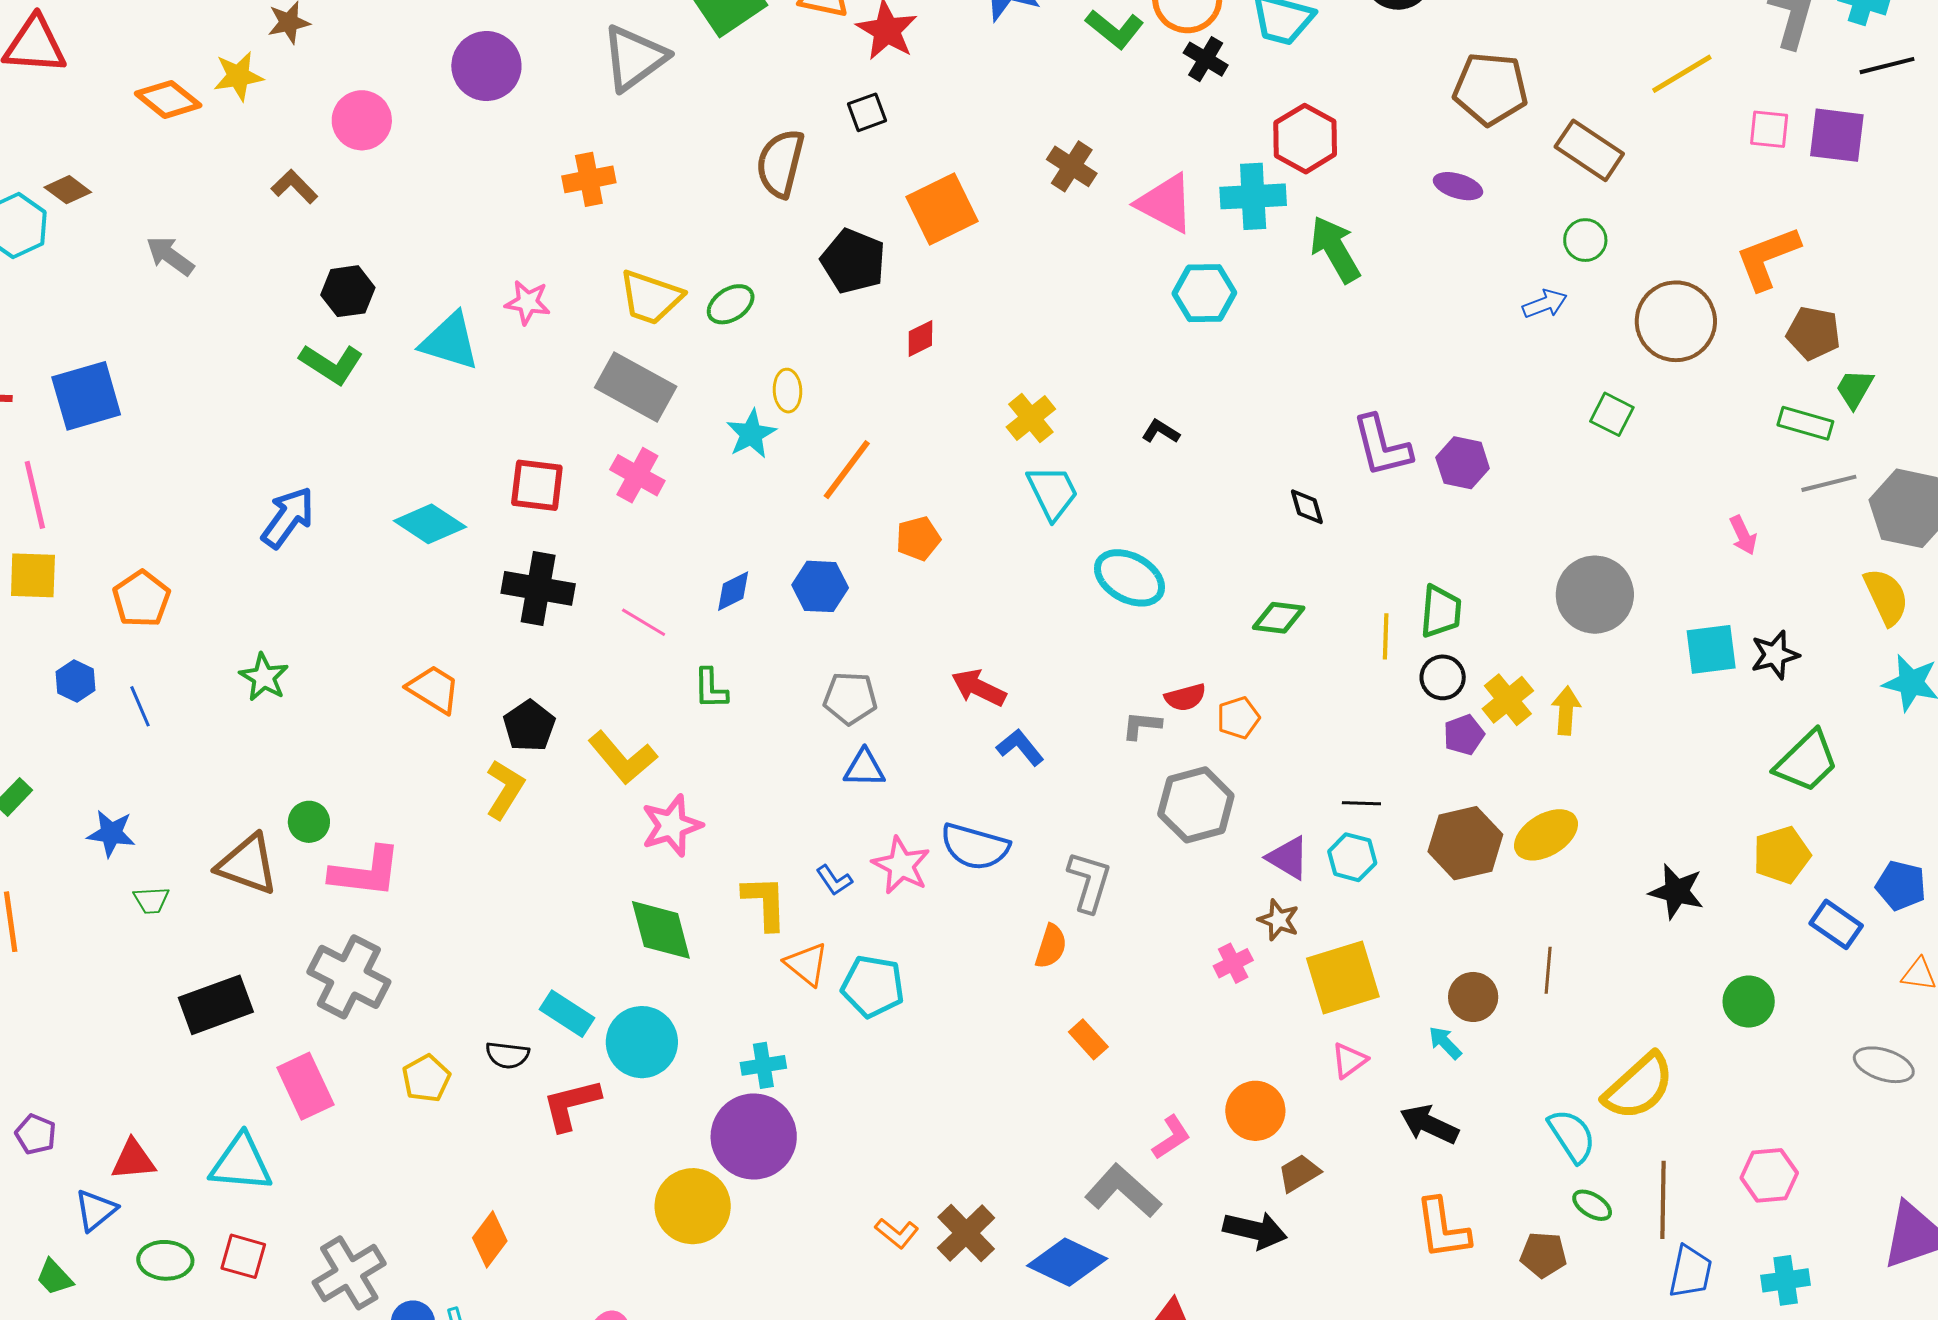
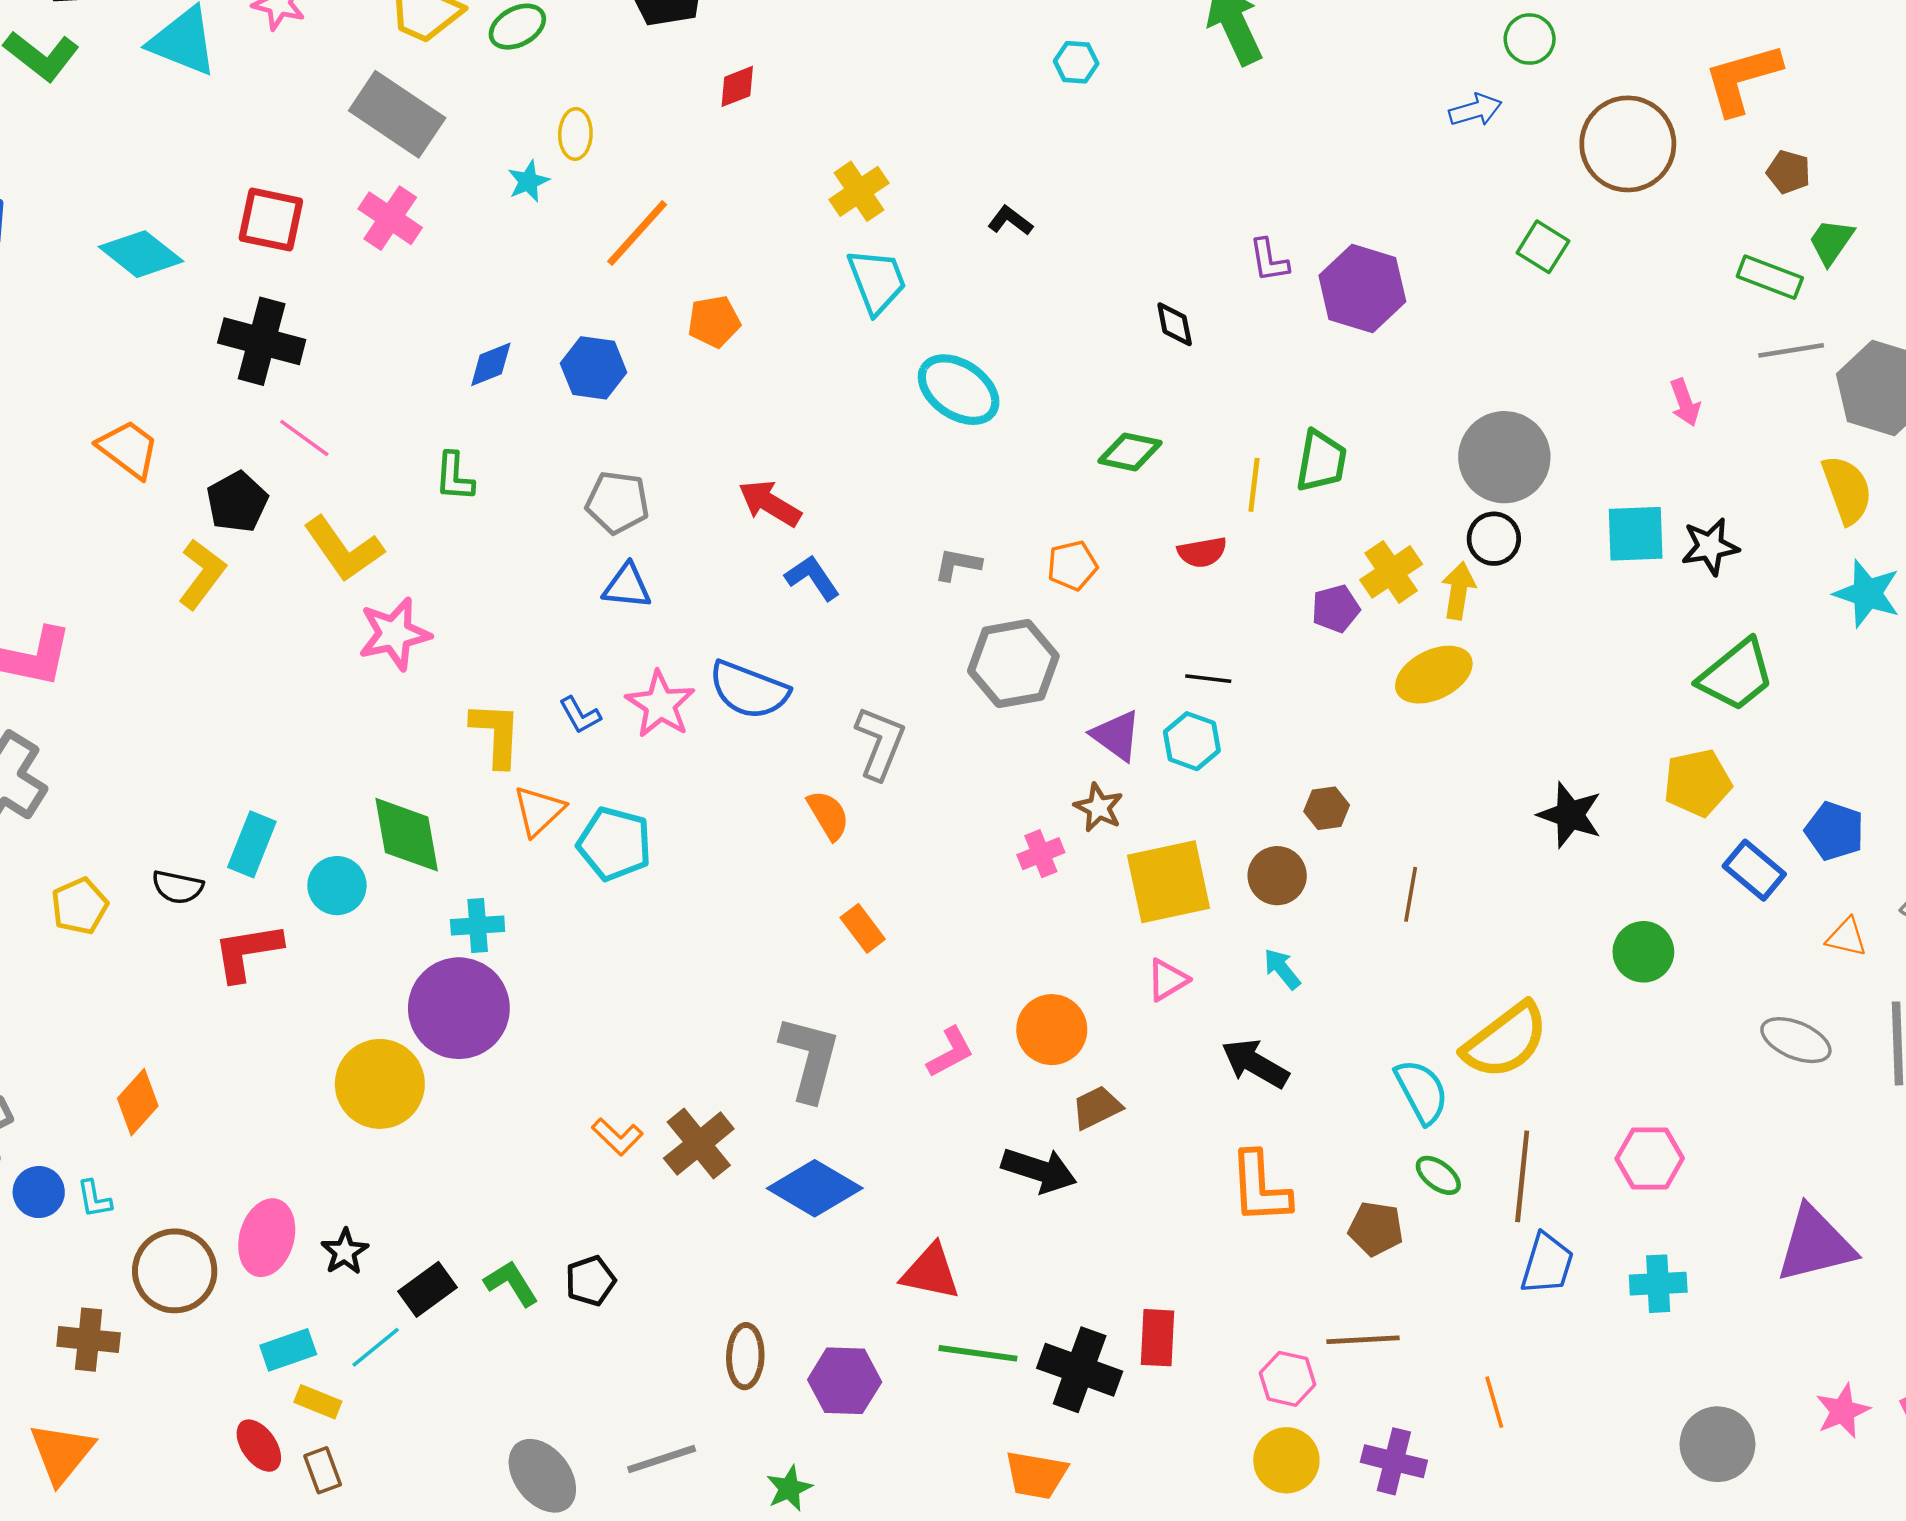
cyan hexagon: (1204, 293) -> (1076, 62), size x0.6
brown pentagon: (1813, 333) -> (1789, 172), size x0.7
cyan star: (751, 434) -> (528, 181), size x0.7
purple L-shape: (1382, 446) -> (1269, 260), size x0.6
purple hexagon: (1463, 463) -> (1362, 289), size x1.4
pink line: (644, 622) -> (304, 438), moved
black circle: (1443, 677) -> (1494, 539), moved
red semicircle: (1185, 697) -> (1202, 552), moved
yellow ellipse: (1546, 835) -> (1434, 675), moved
brown hexagon: (1465, 843) -> (1327, 808), moved, size x0.5
green diamond: (661, 930) -> (407, 835), moved
orange semicircle: (1051, 946) -> (828, 815), turned -54
orange triangle: (807, 964) -> (539, 811), turned 33
brown circle: (1473, 997) -> (1277, 876), moved
cyan rectangle: (567, 1014) -> (252, 844), turned 74
cyan circle: (642, 1042) -> (337, 886), size x0.7
gray L-shape: (1123, 1191) -> (810, 1058), moved, turned 58

